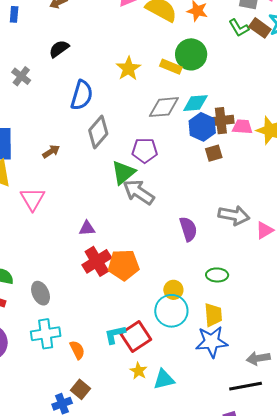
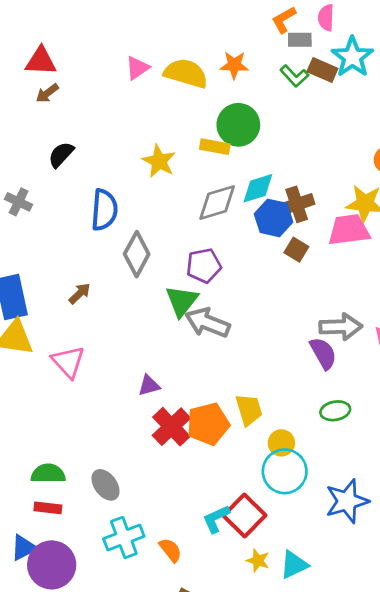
pink trapezoid: (242, 127) -> (349, 230), moved, size x1.5
brown square: (214, 153) -> (296, 250), turned -30
purple semicircle: (188, 229) -> (323, 353), moved
yellow trapezoid: (213, 315) -> (249, 410), moved

